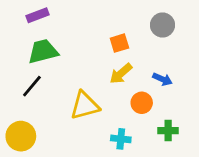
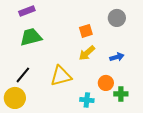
blue arrow: (163, 79) -> (117, 57), turned -40
black line: (32, 86) -> (23, 75), moved
orange circle: (142, 103) -> (106, 83), moved

